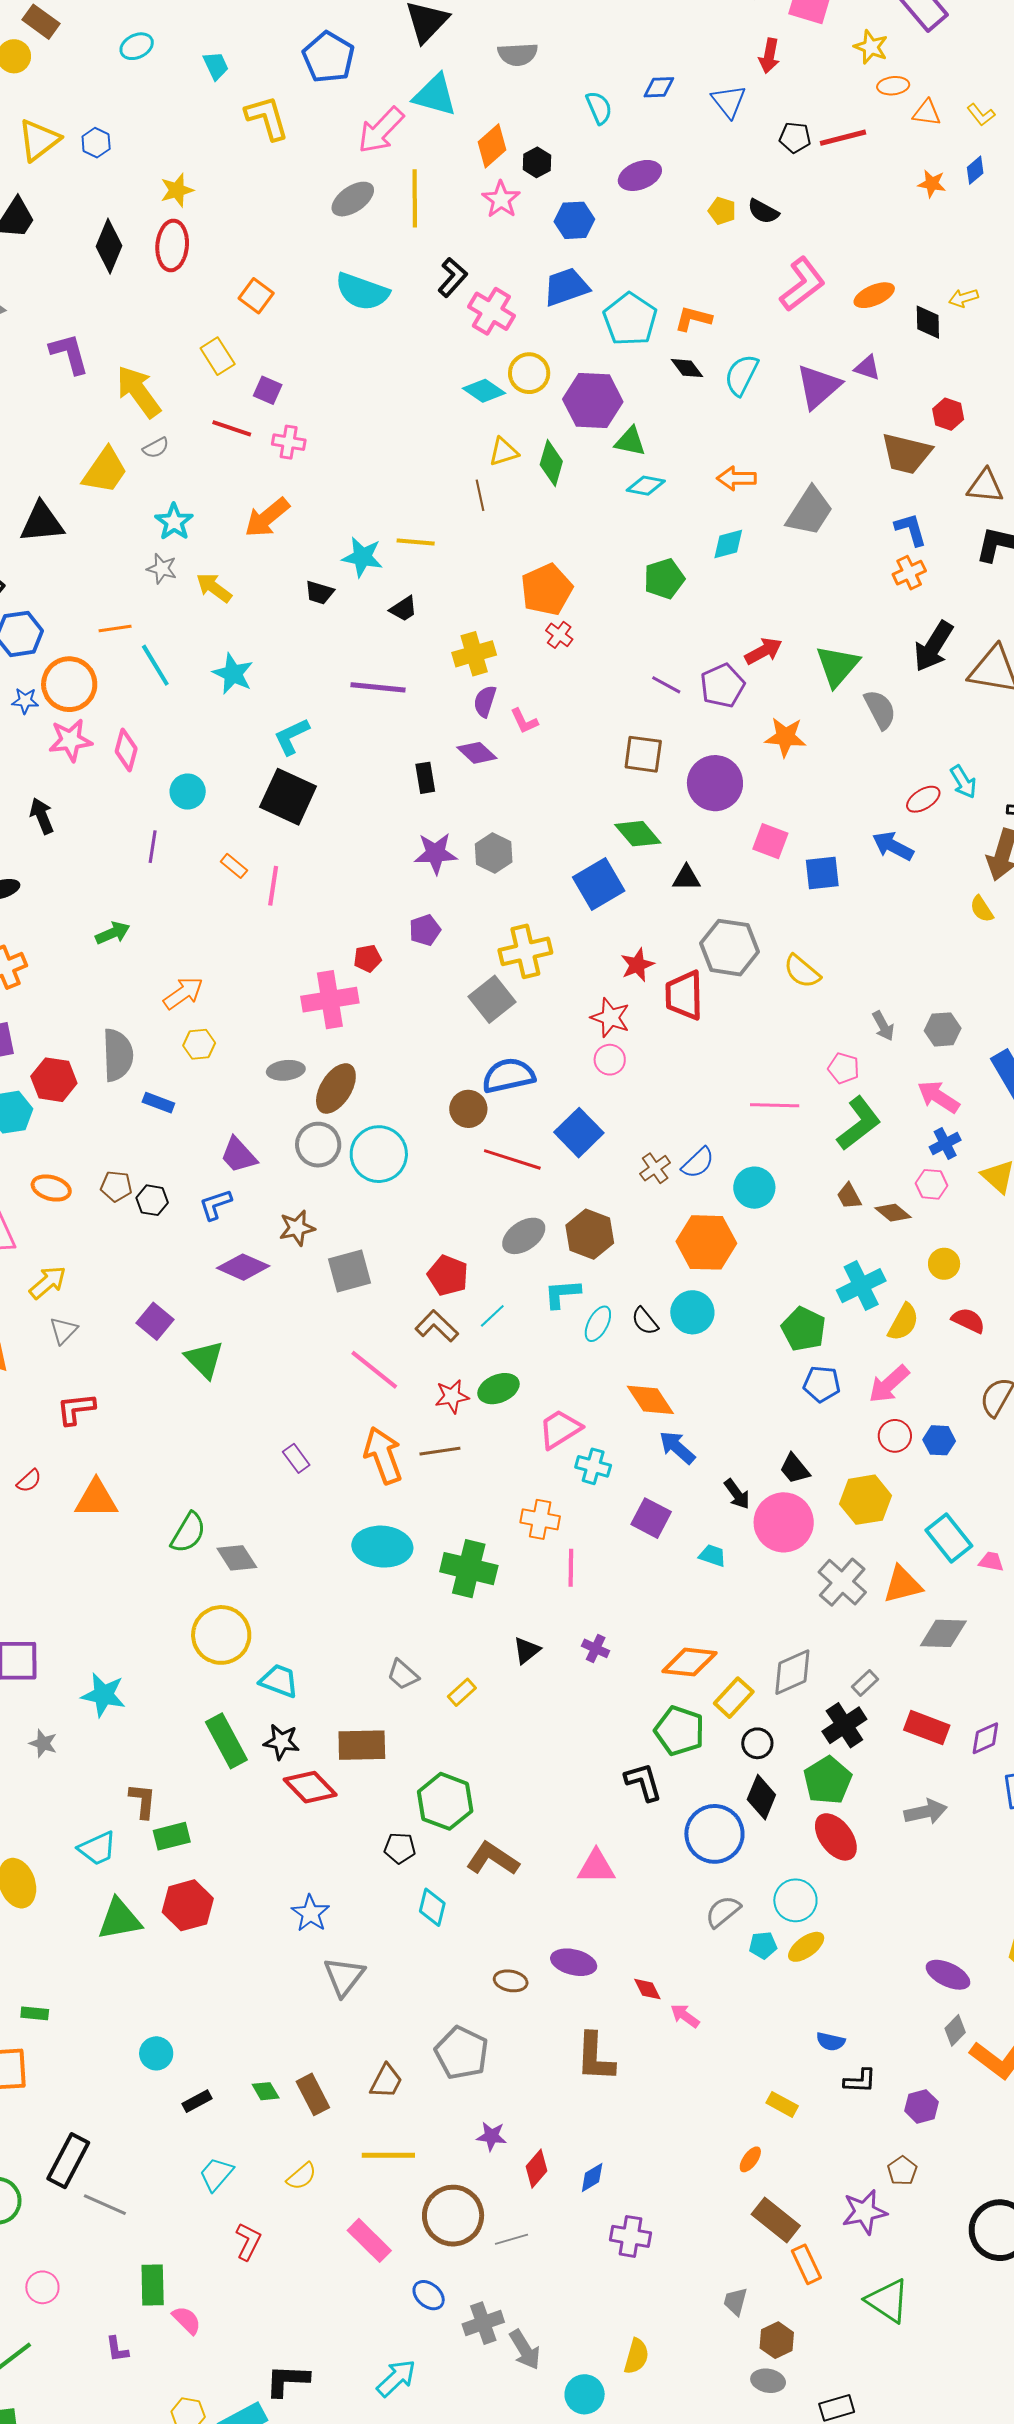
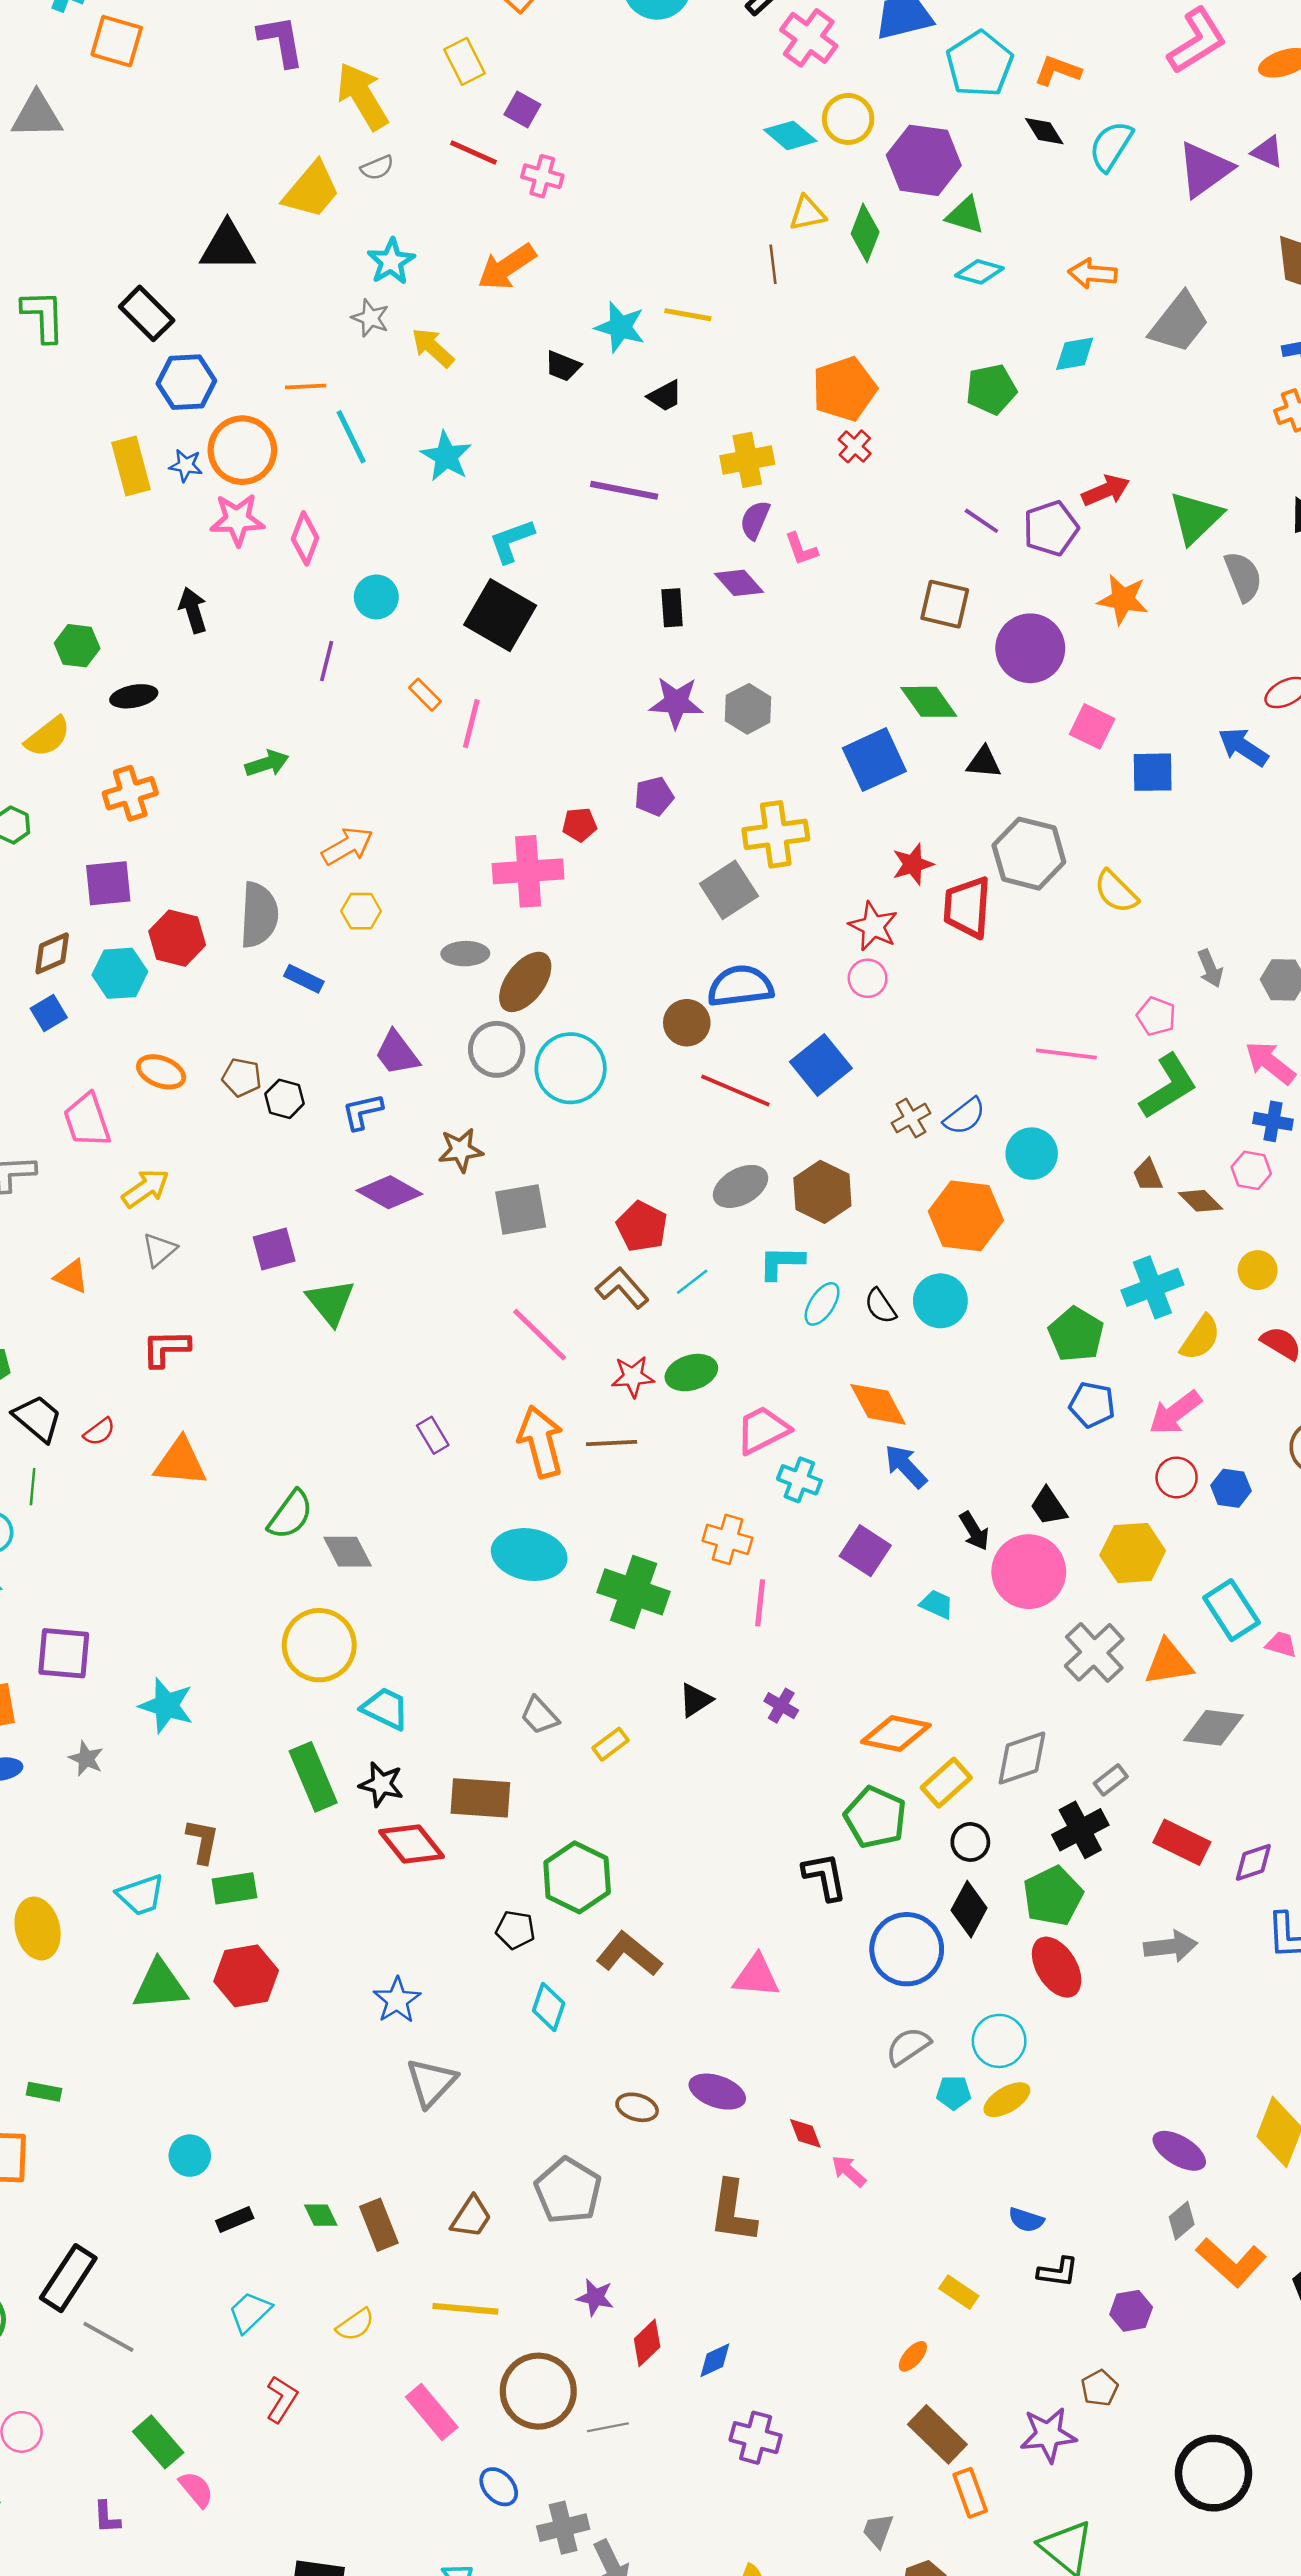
blue cross: (945, 1143) -> (1273, 1121), turned 32
purple square: (155, 1321) -> (274, 1249), turned 30
green rectangle: (153, 2285) -> (158, 2442), turned -45

